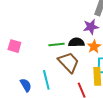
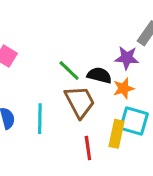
green line: (57, 45) -> (69, 71), turned 35

